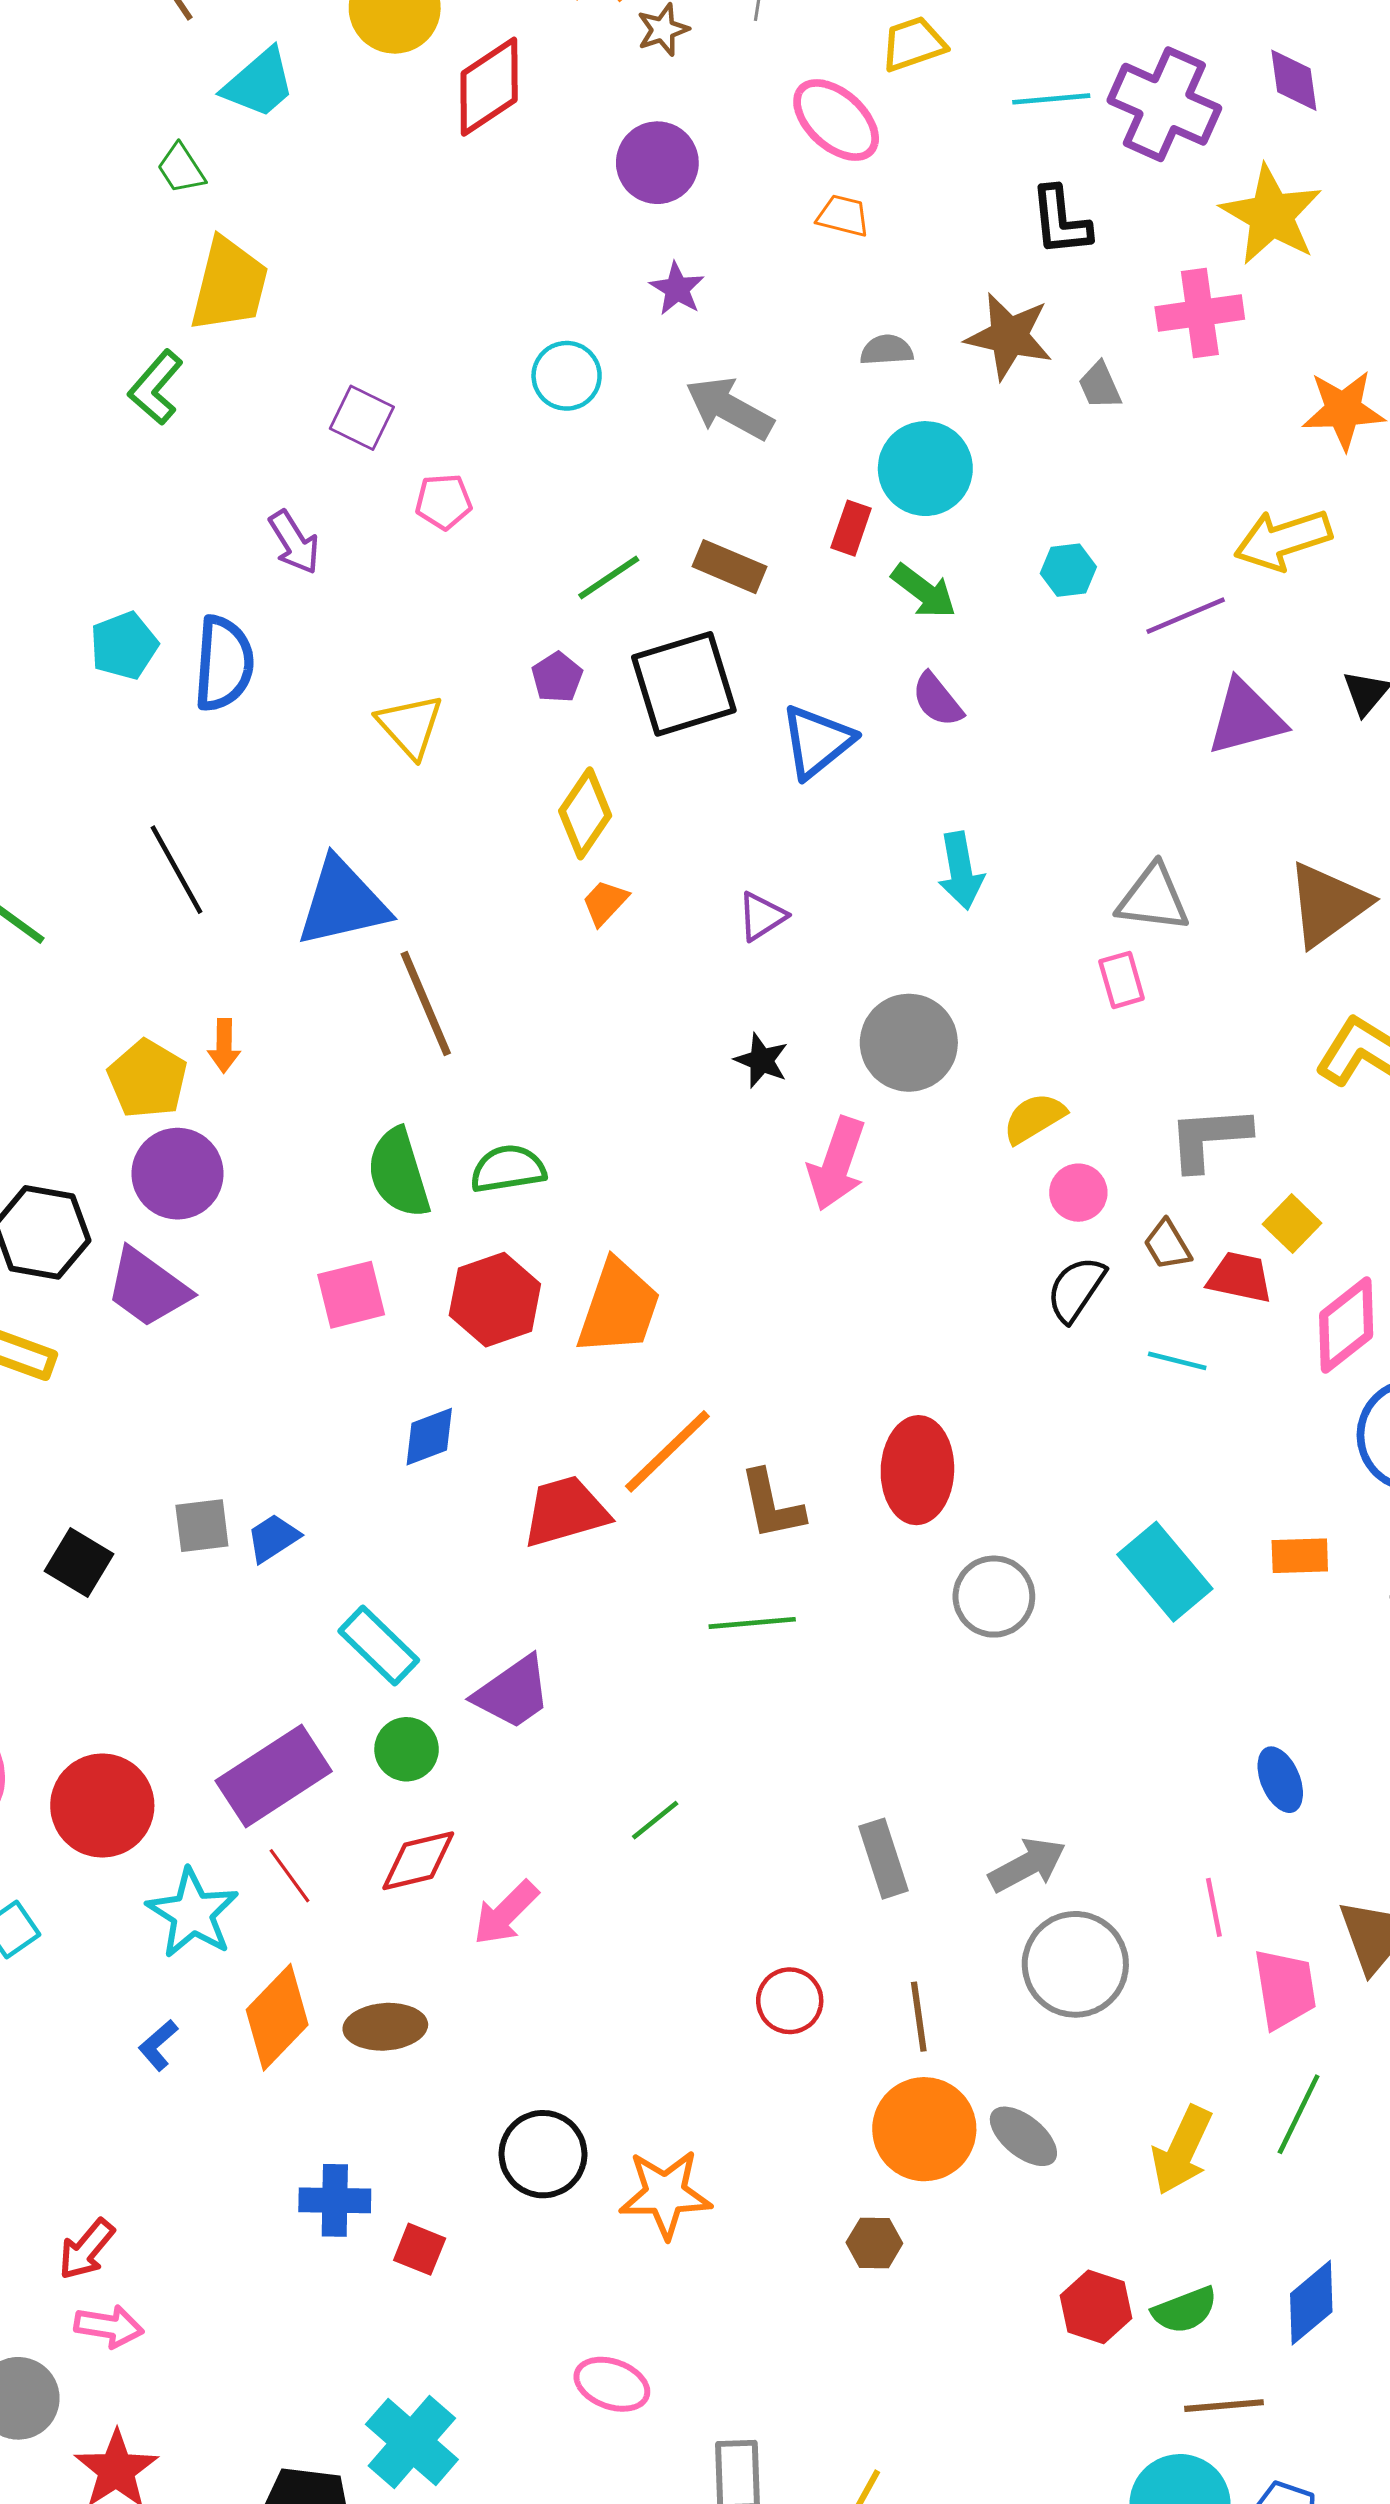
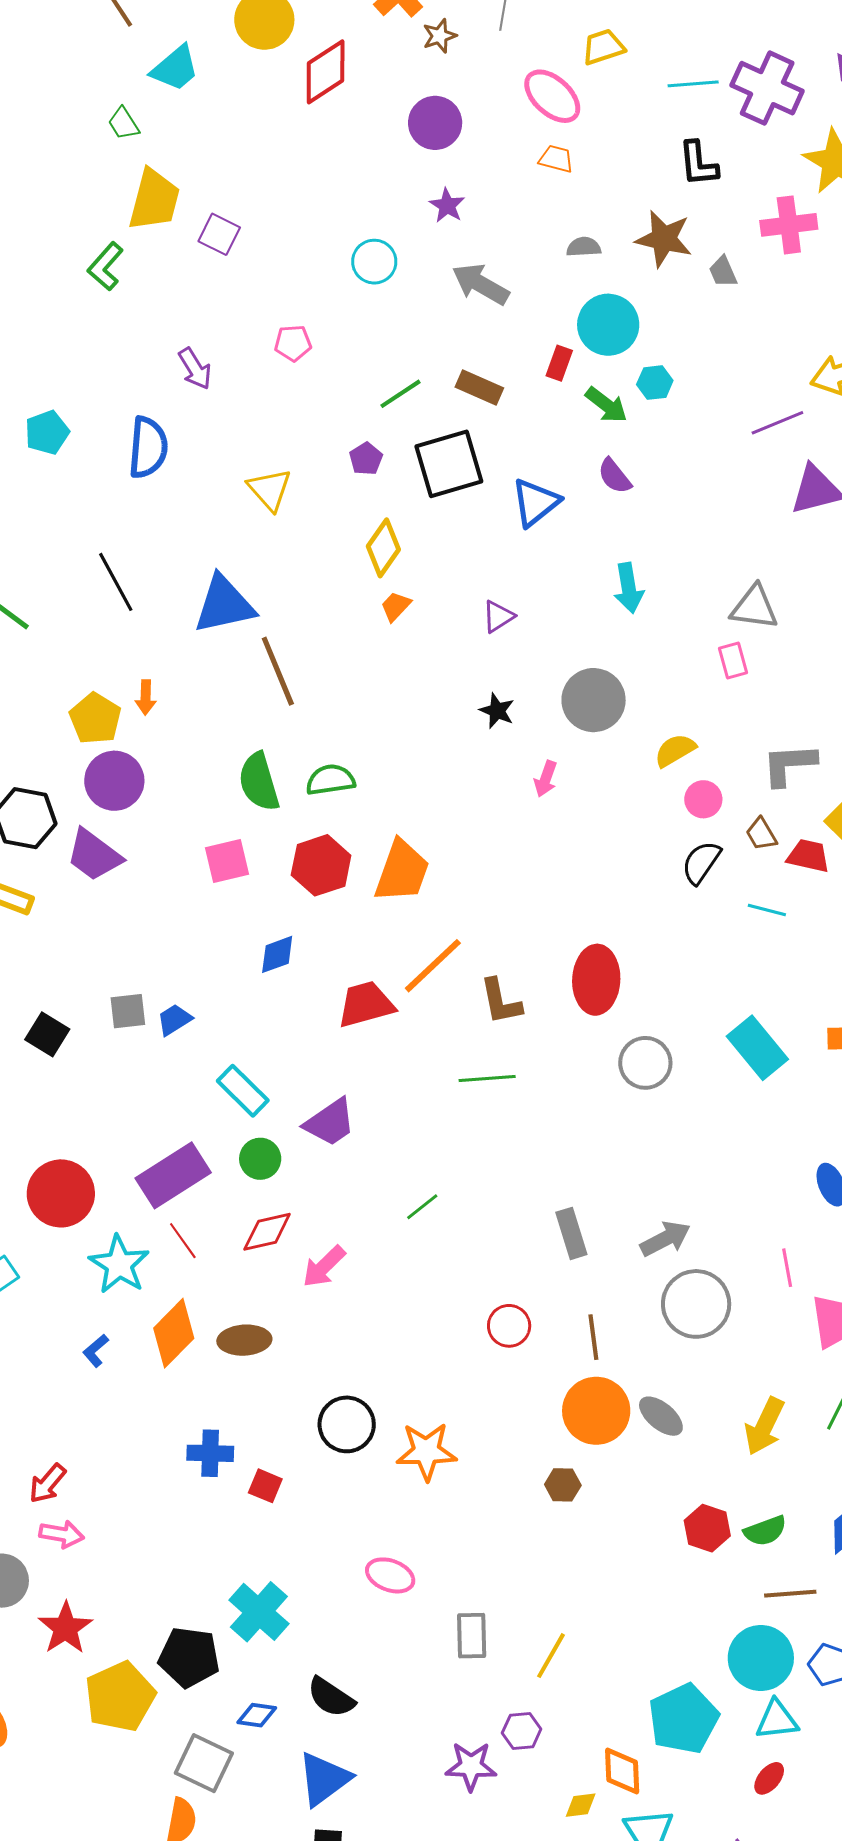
purple square: (362, 418) -> (219, 234), moved
cyan hexagon: (1068, 570) -> (655, 383), moved
cyan pentagon: (124, 646) -> (47, 432), moved
pink arrow: (837, 1164) -> (546, 779), size x0.6

